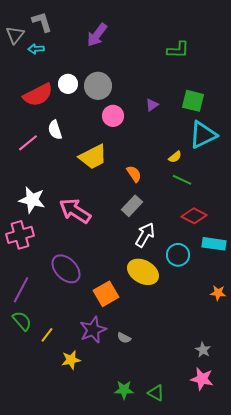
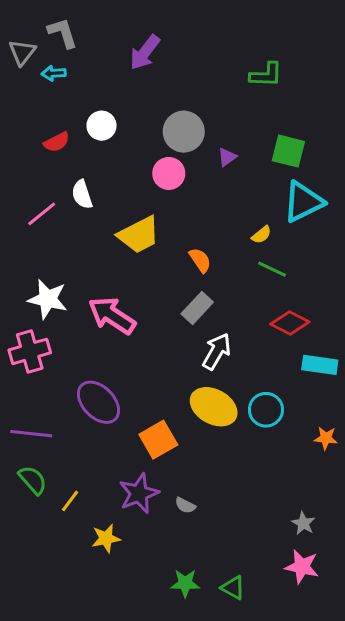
gray circle: (98, 86) -> (184, 132), moved
red semicircle: (38, 95) -> (57, 142), size x0.6
cyan circle: (178, 255) -> (266, 410), moved
purple line: (21, 290) -> (31, 434), turned 68

